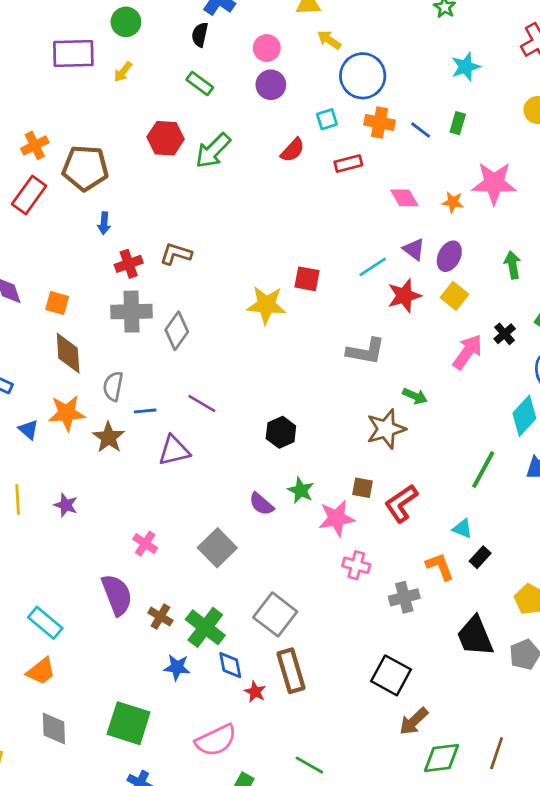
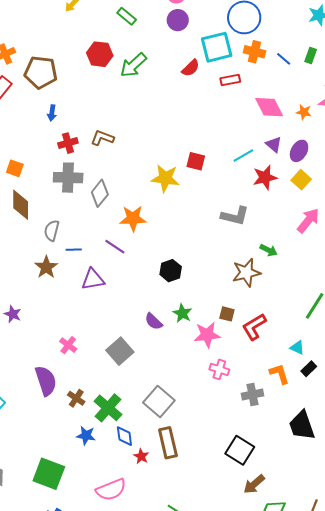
cyan square: (327, 119) -> (217, 47), size x2.0
pink diamond: (404, 198) -> (269, 107), size x1.4
orange star: (67, 413) -> (133, 218), moved

